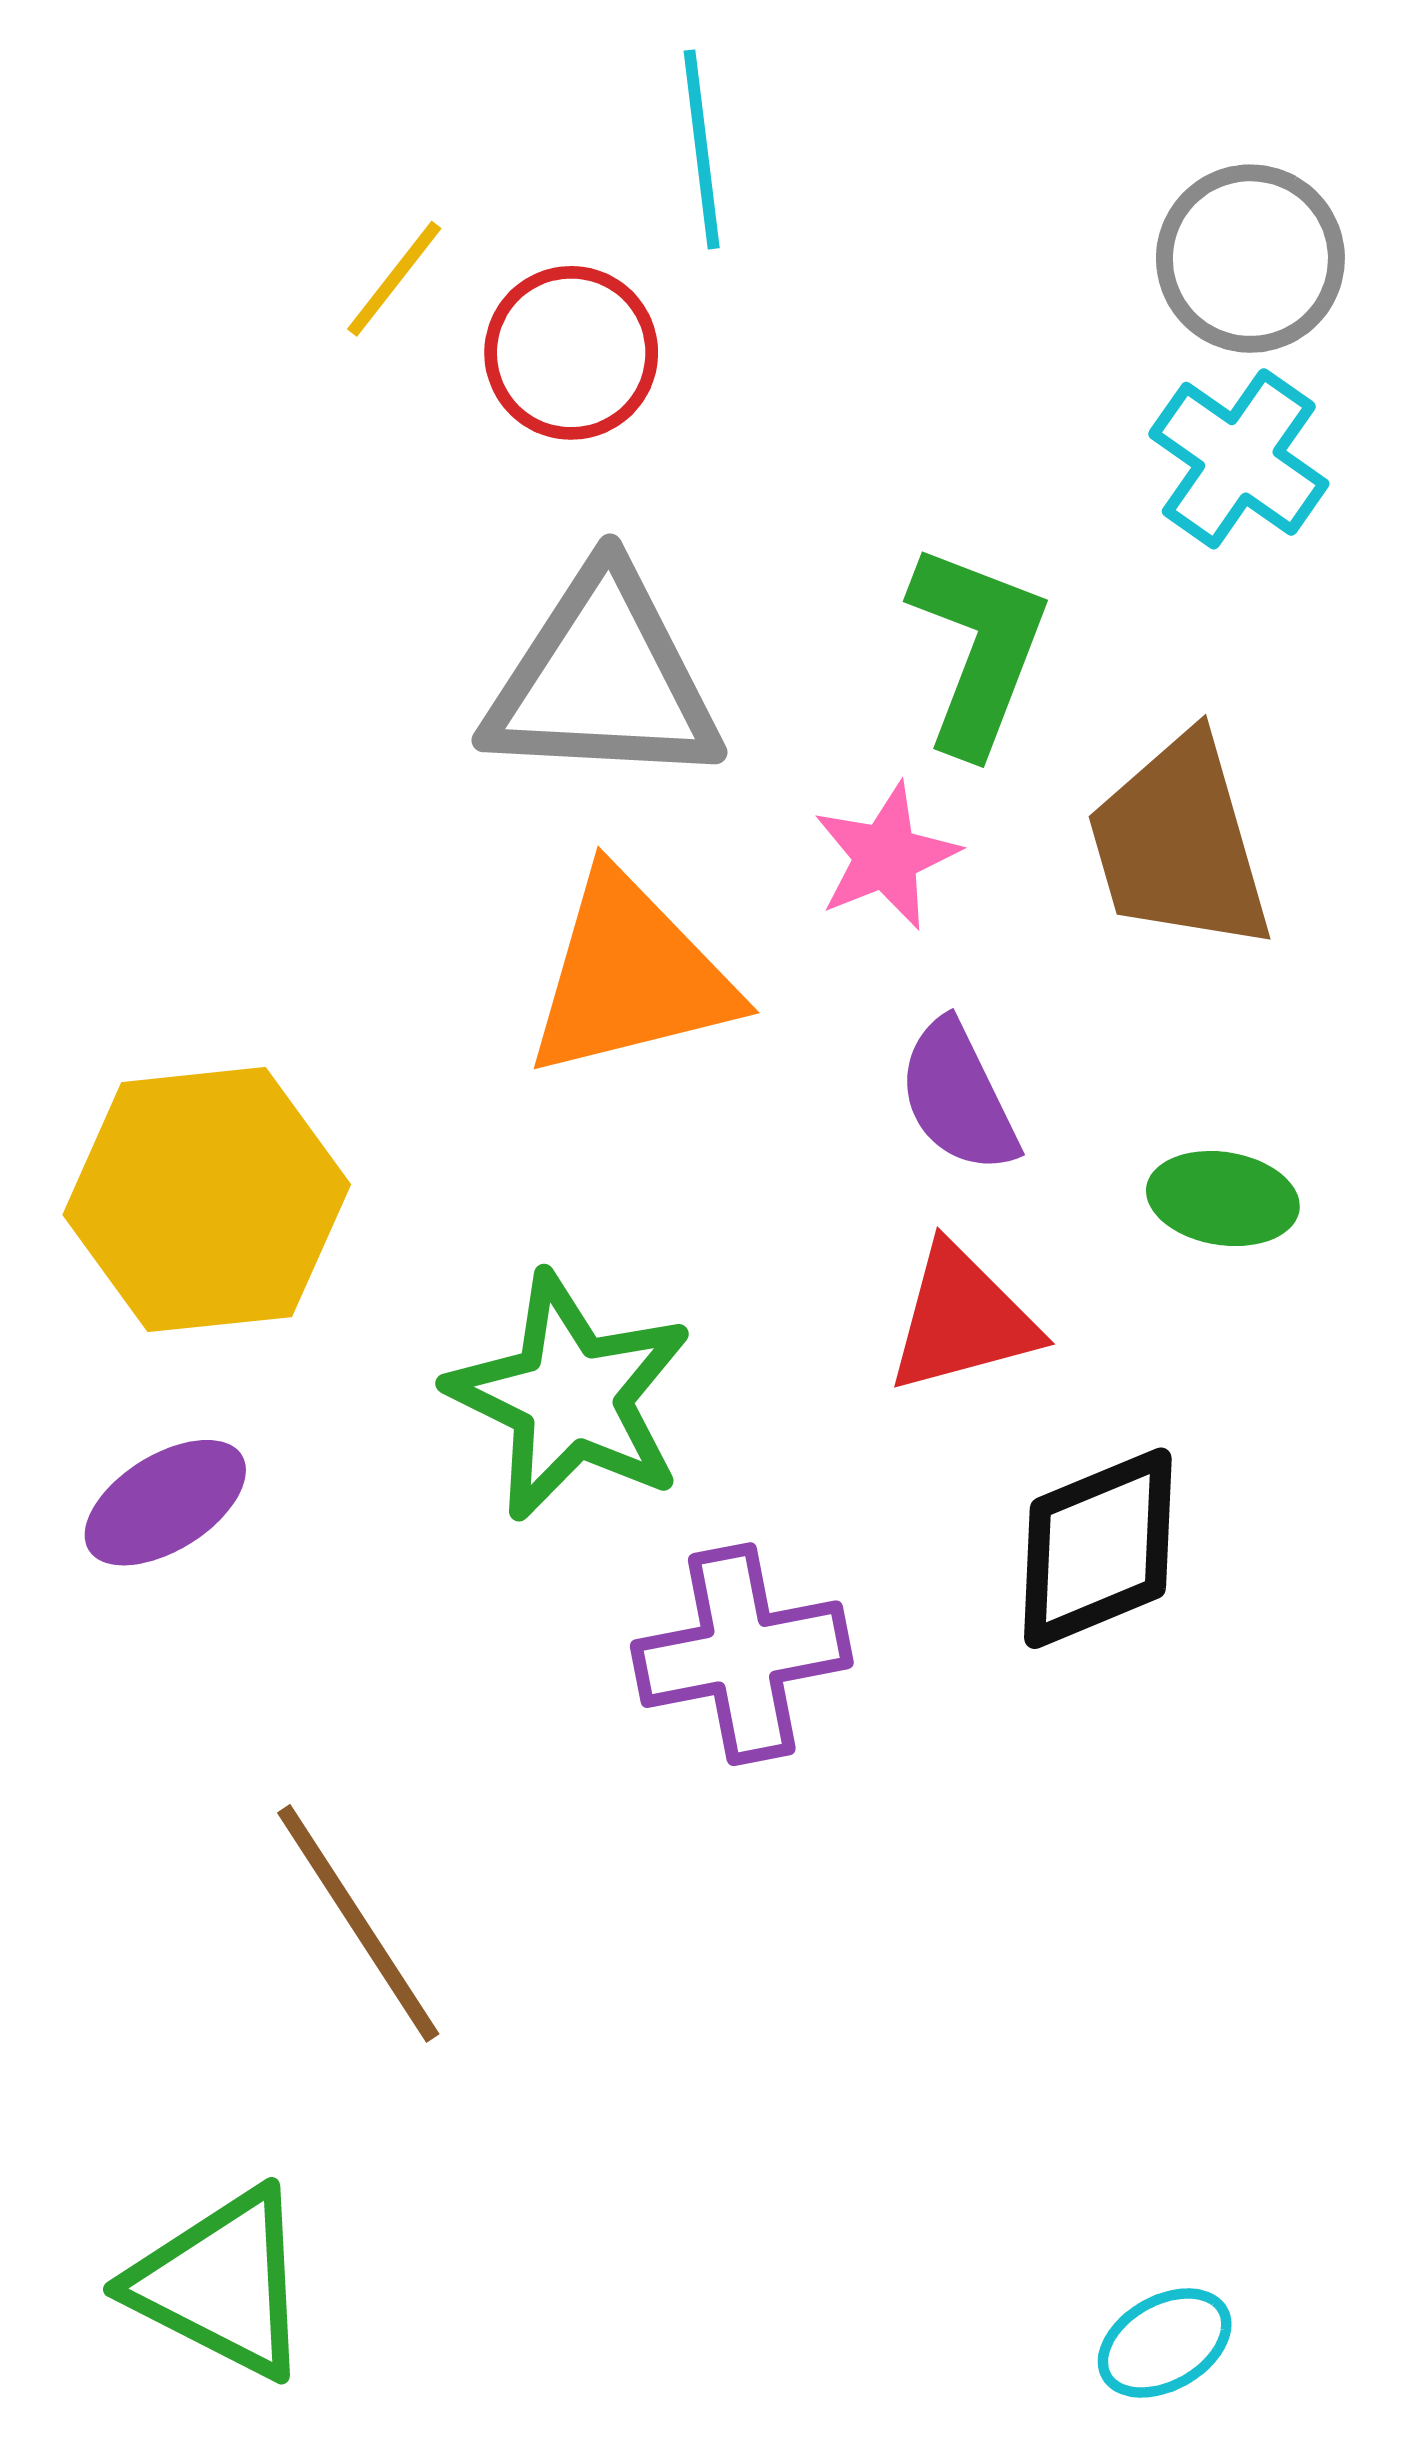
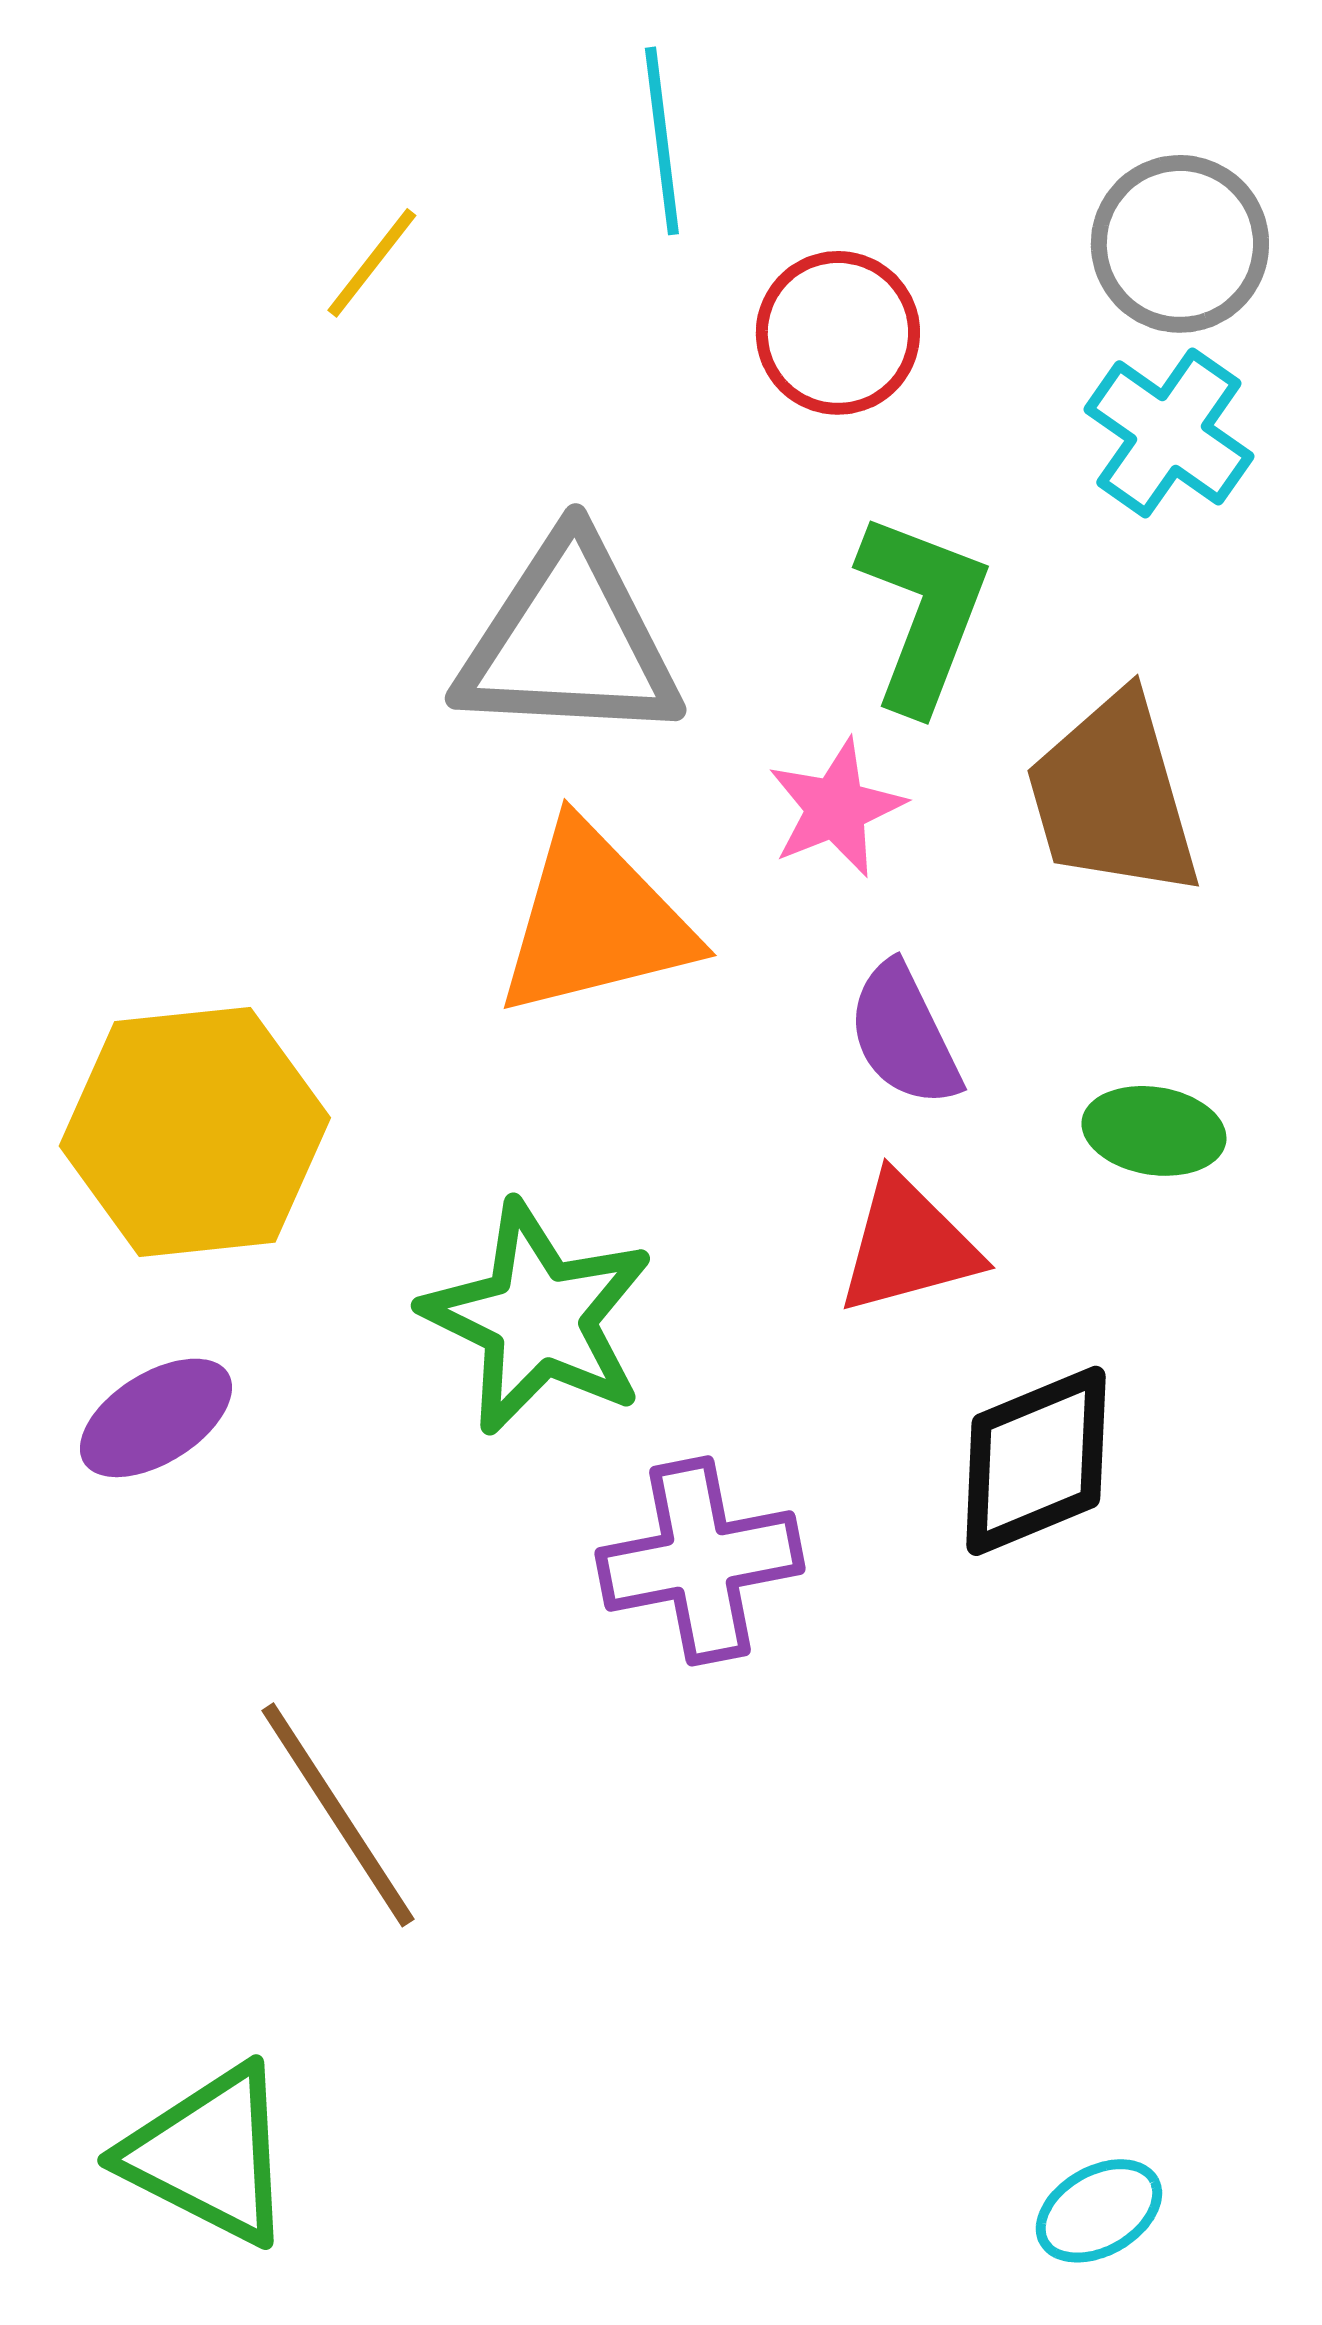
red circle: (571, 353) -> (838, 333), moved

